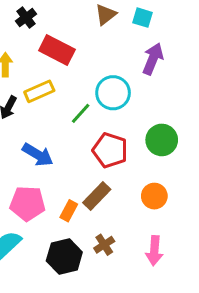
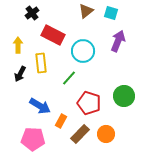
yellow rectangle: (39, 91) -> (41, 63), turned -72
cyan circle: (113, 93) -> (83, 51), moved
orange circle: (154, 196) -> (106, 134), moved
orange rectangle: (69, 211) -> (61, 121), moved

